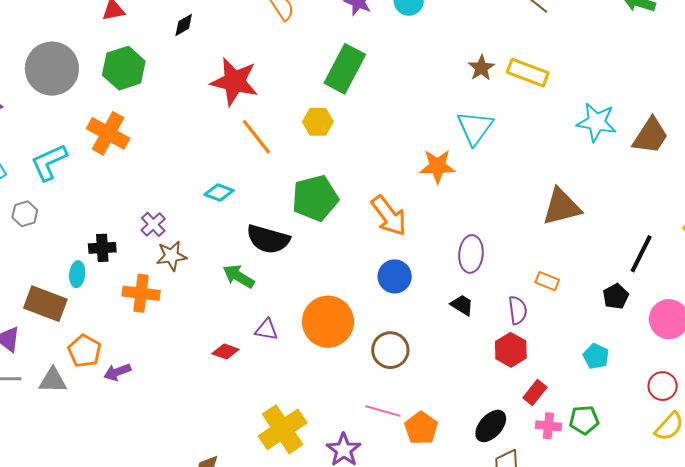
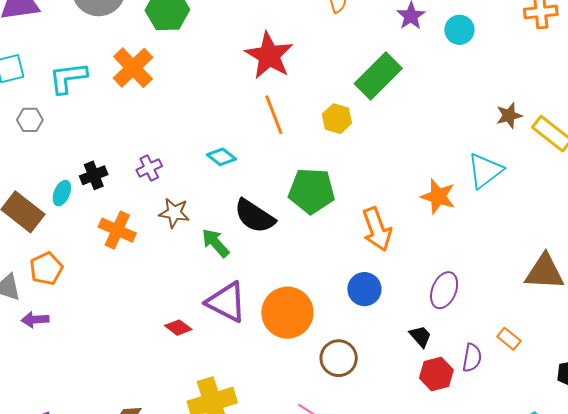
black cross: (102, 248) -> (94, 175), turned -36
brown star: (171, 256) -> (174, 213), moved
purple triangle: (266, 330) -> (226, 302), size x1.8
red hexagon: (511, 350) -> (436, 374), moved
red diamond: (225, 351) -> (178, 328), moved
purple arrow: (117, 372) -> (35, 320), moved

